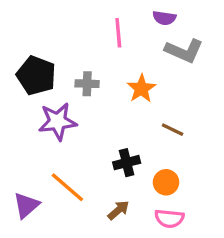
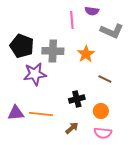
purple semicircle: (164, 18) -> (92, 11), moved
gray cross: (87, 84) -> (53, 51), size x1.5
orange line: (67, 187) -> (41, 114), turned -35
purple triangle: (26, 205) -> (16, 113), moved, turned 36

